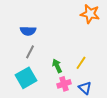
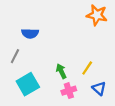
gray line: (30, 52) -> (15, 56), moved
blue triangle: (85, 88) -> (99, 88), moved

